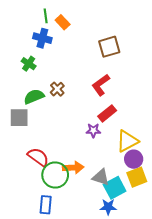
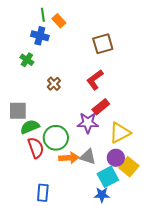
green semicircle: (34, 97) -> (30, 127), moved
purple star: (93, 130) -> (88, 123), size x1.5
red semicircle: (38, 157) -> (36, 148), turned 35
purple circle: (134, 159) -> (116, 158), moved
green circle: (55, 175) -> (56, 138), moved
gray triangle: (101, 177) -> (88, 157), moved
yellow square: (137, 177) -> (129, 167), turned -30

